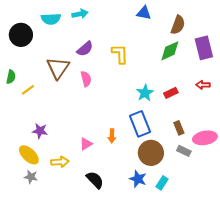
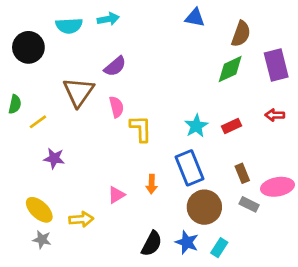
yellow L-shape: (120, 54) -> (141, 129), moved
purple star: (40, 131) -> (54, 158), moved
black semicircle: (95, 180) -> (152, 244), moved, turned 72

